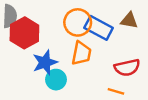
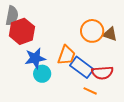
orange circle: (78, 22) -> (92, 31), moved
blue rectangle: (99, 28) -> (82, 67), moved

